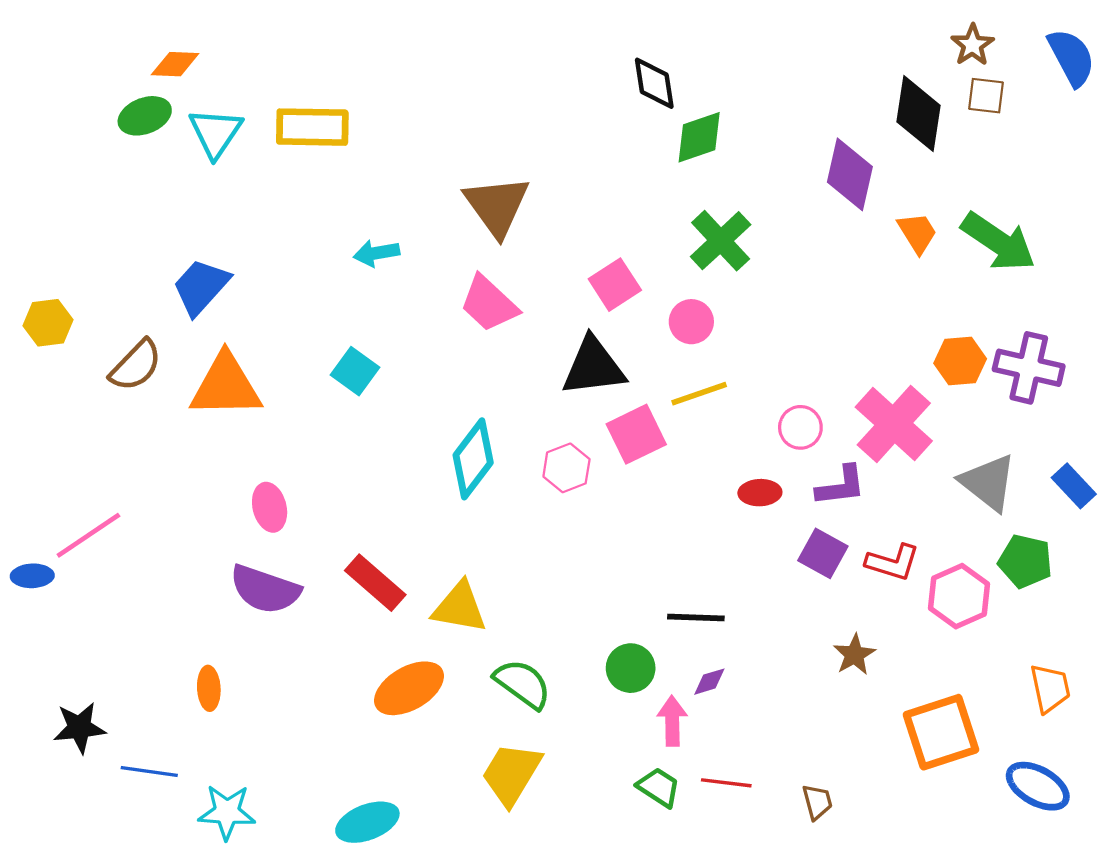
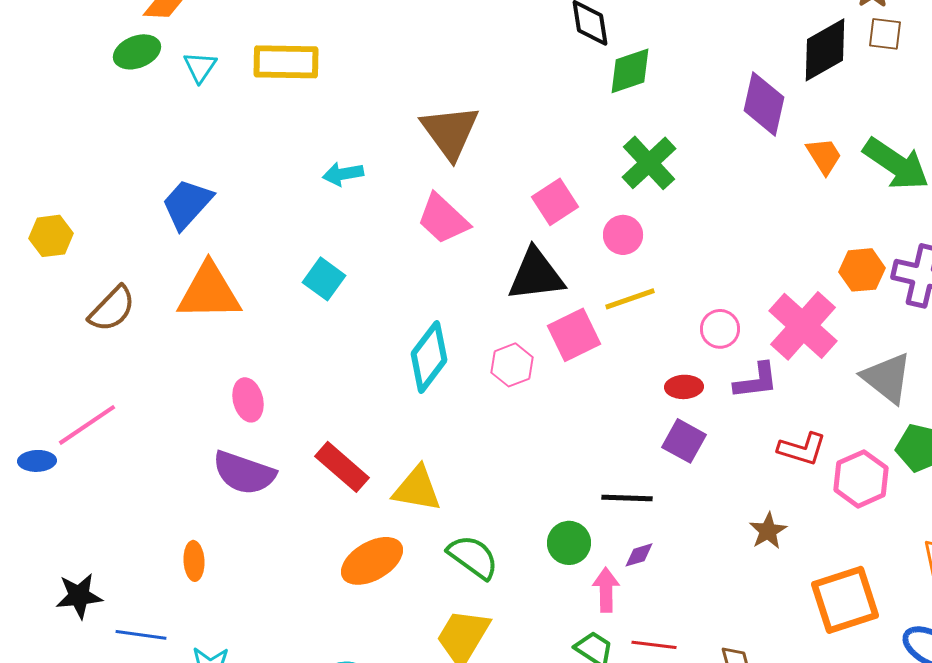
black diamond: (919, 114) -> (825, 50), turned 52
cyan triangle: (216, 133) -> (200, 67), size x0.7
brown semicircle: (136, 366) -> (112, 309), moved
purple square: (823, 553) -> (684, 441), moved

